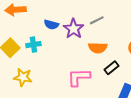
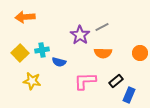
blue semicircle: (51, 25) -> (59, 62), moved
black rectangle: (112, 68) -> (116, 81), moved

